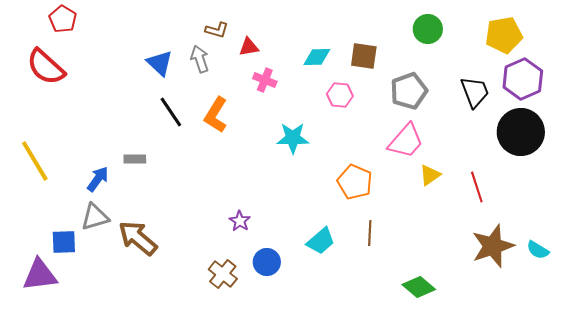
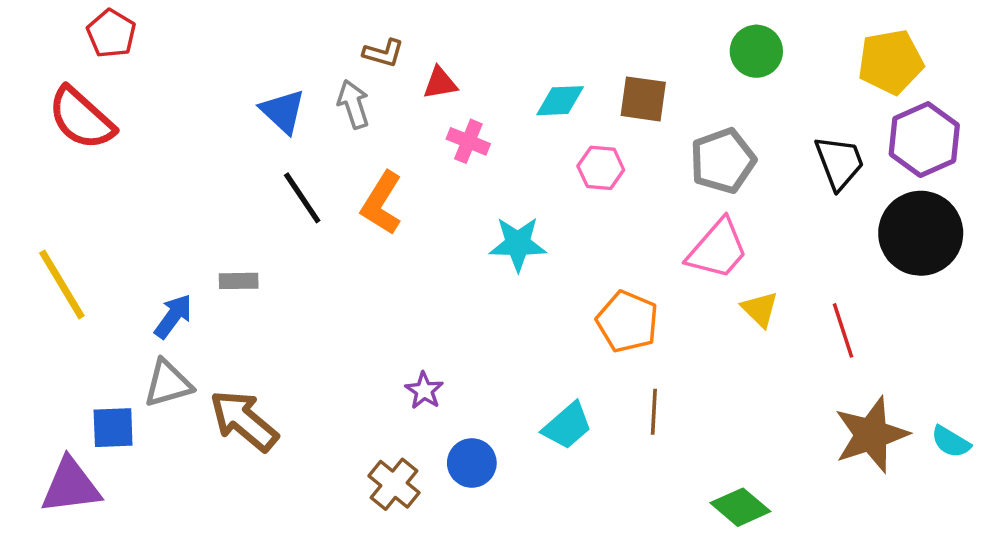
yellow triangle: (430, 175) -> (760, 309), turned -40

